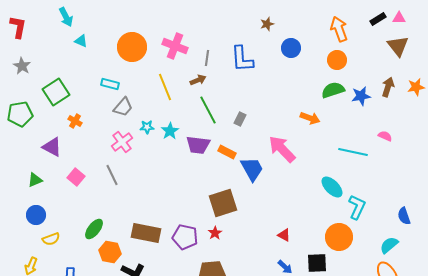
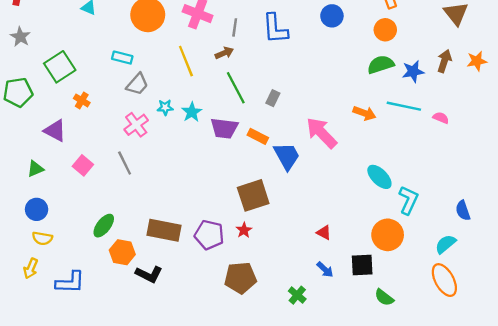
orange arrow: (310, 118) -> (364, 113), moved
cyan line: (353, 152) -> (404, 106), moved
yellow semicircle: (51, 239) -> (42, 238), moved, turned 30

